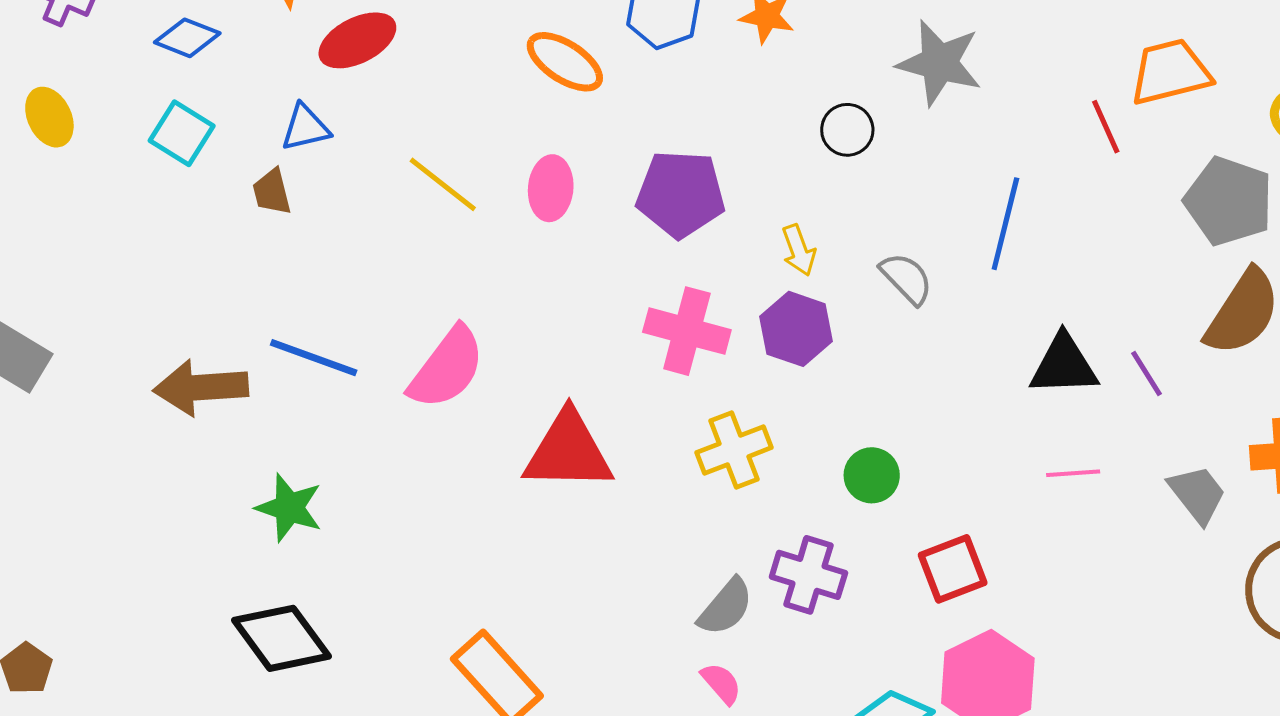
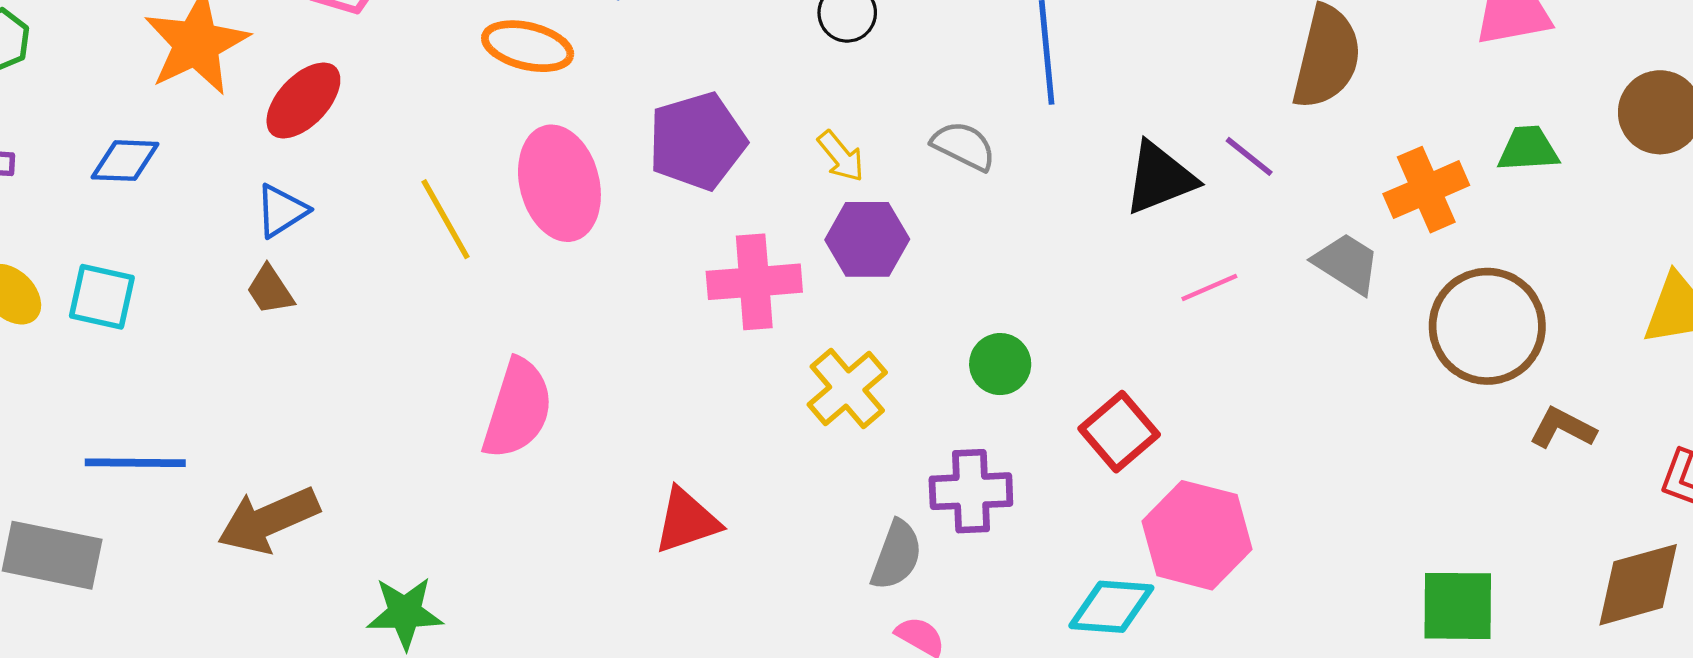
cyan square: (182, 133) -> (102, 297), moved
yellow line: (443, 184) -> (445, 219), turned 42
pink ellipse: (551, 188) -> (559, 183), size x1.6
blue line: (314, 358) -> (135, 463), moved
red triangle: (568, 451) -> (687, 521), moved, size x0.7

